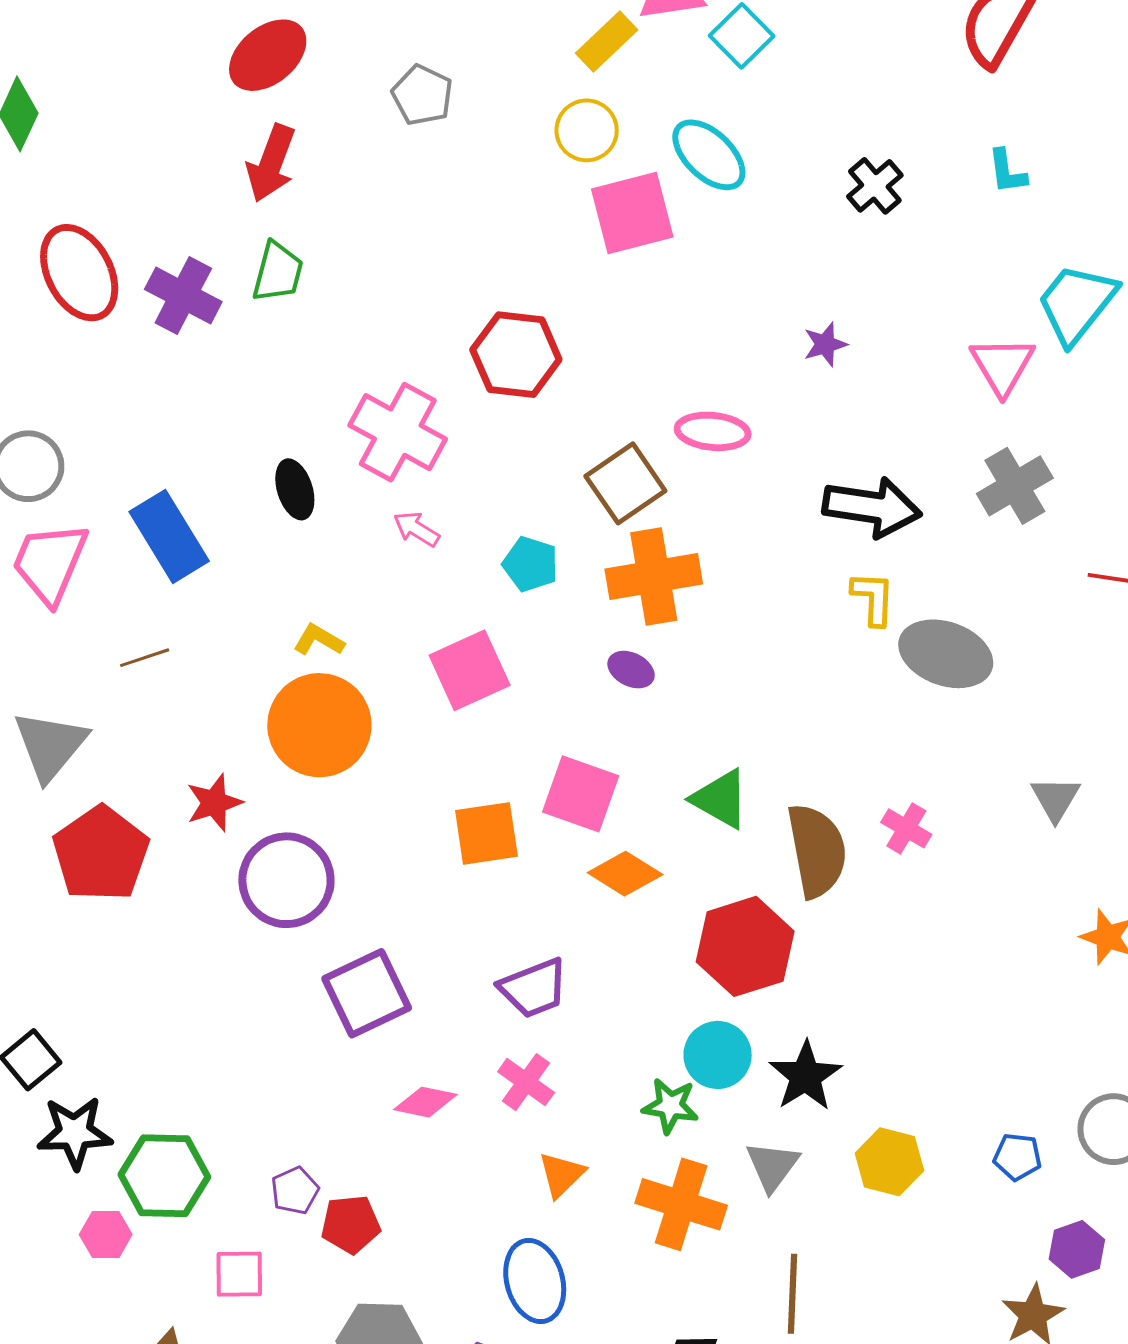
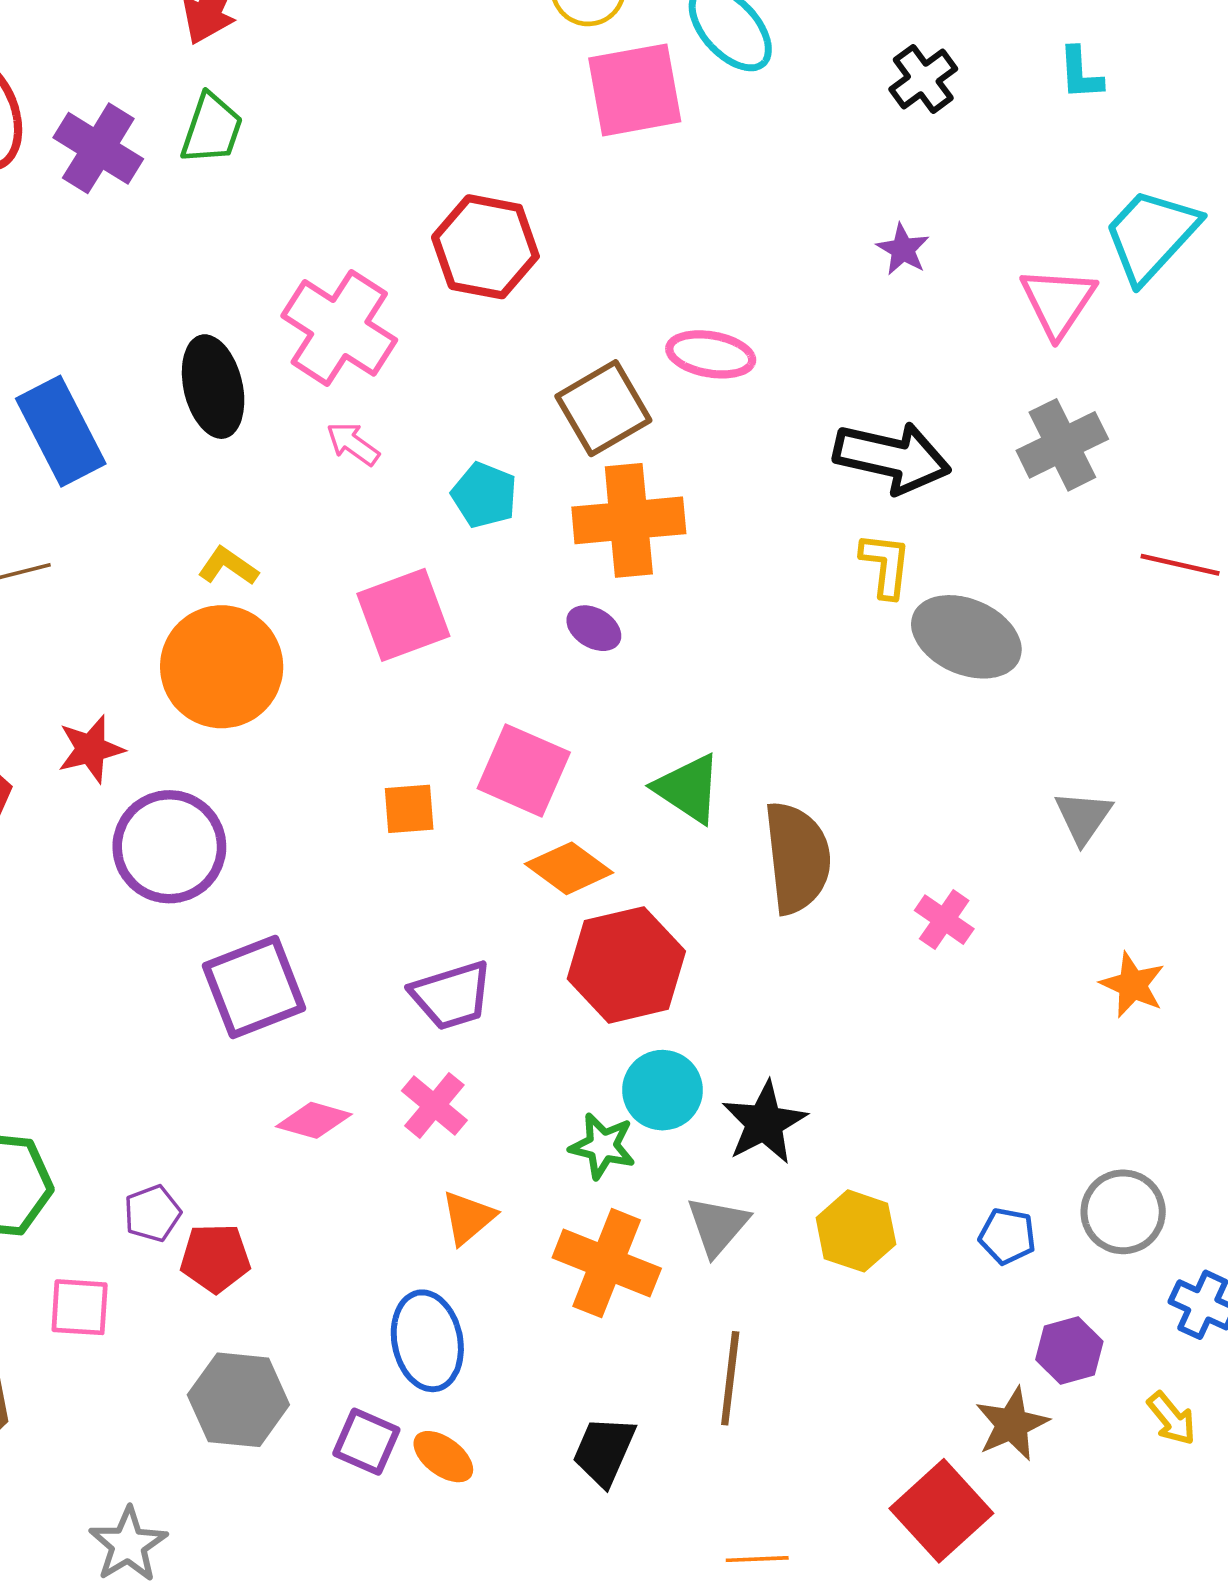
purple star: (825, 344) -> (903, 249), moved, turned -30
black ellipse: (295, 489) -> (213, 387), size x1.4
pink cross: (906, 828) -> (944, 920), moved
orange square: (486, 833) -> (409, 809), size x0.7
red hexagon: (745, 946) -> (626, 965), moved

